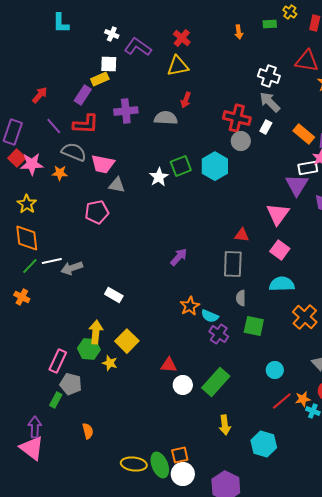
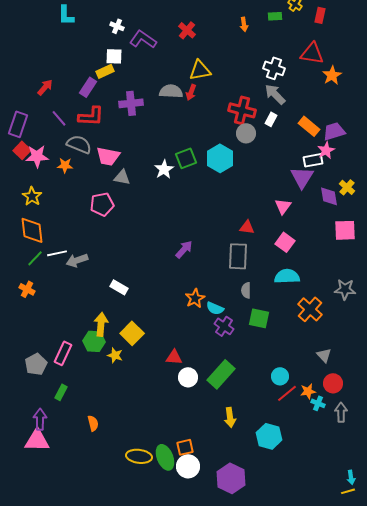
yellow triangle: (178, 66) -> (200, 70), moved
gray semicircle: (166, 118) -> (171, 91), moved
pink triangle: (278, 214) -> (283, 206), size x0.7
cyan circle: (275, 370) -> (280, 376), moved
gray pentagon: (71, 384) -> (36, 364), moved, turned 30
pink triangle: (32, 448) -> (37, 440), turned -36

